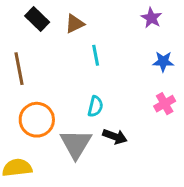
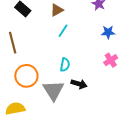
brown triangle: (75, 24) -> (57, 10), moved
cyan line: (96, 55) -> (63, 31), turned 48

